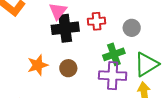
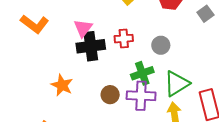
orange star: (38, 65) -> (62, 85), turned -30
brown circle: (68, 68) -> (110, 95), moved

